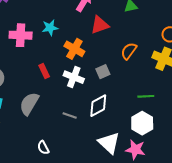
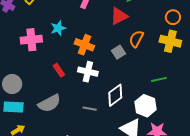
red triangle: (100, 25) -> (119, 16), moved
gray square: (103, 72) -> (119, 52), moved
gray semicircle: (29, 104) -> (49, 103), turned -140
white hexagon: (142, 123) -> (145, 106), moved

